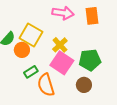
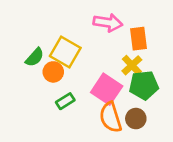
orange rectangle: (92, 16) -> (139, 39), moved
yellow cross: (60, 45) -> (132, 65), moved
orange semicircle: (46, 85) -> (111, 117), moved

